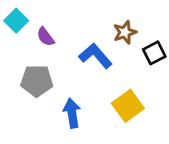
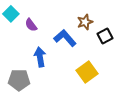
gray pentagon: (37, 81) -> (19, 80), moved
blue arrow: (72, 113) -> (40, 57), moved

